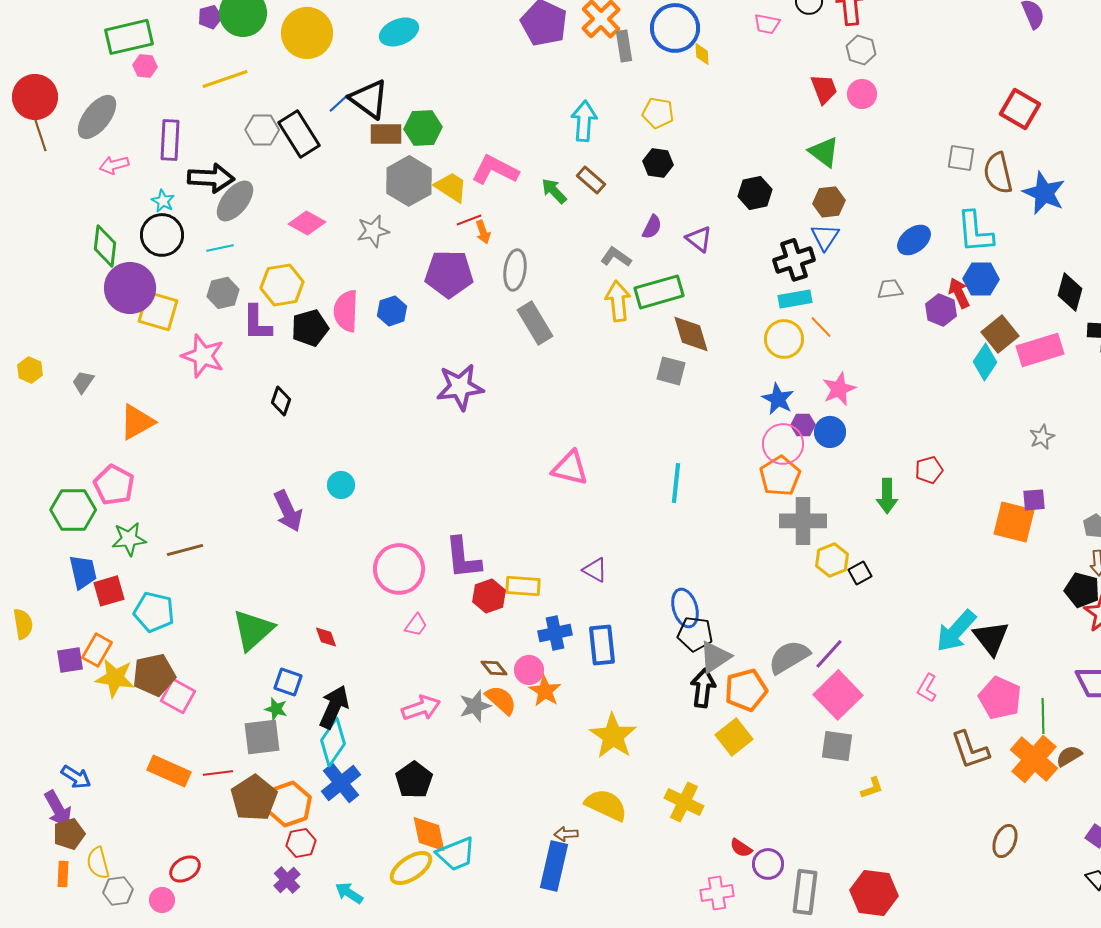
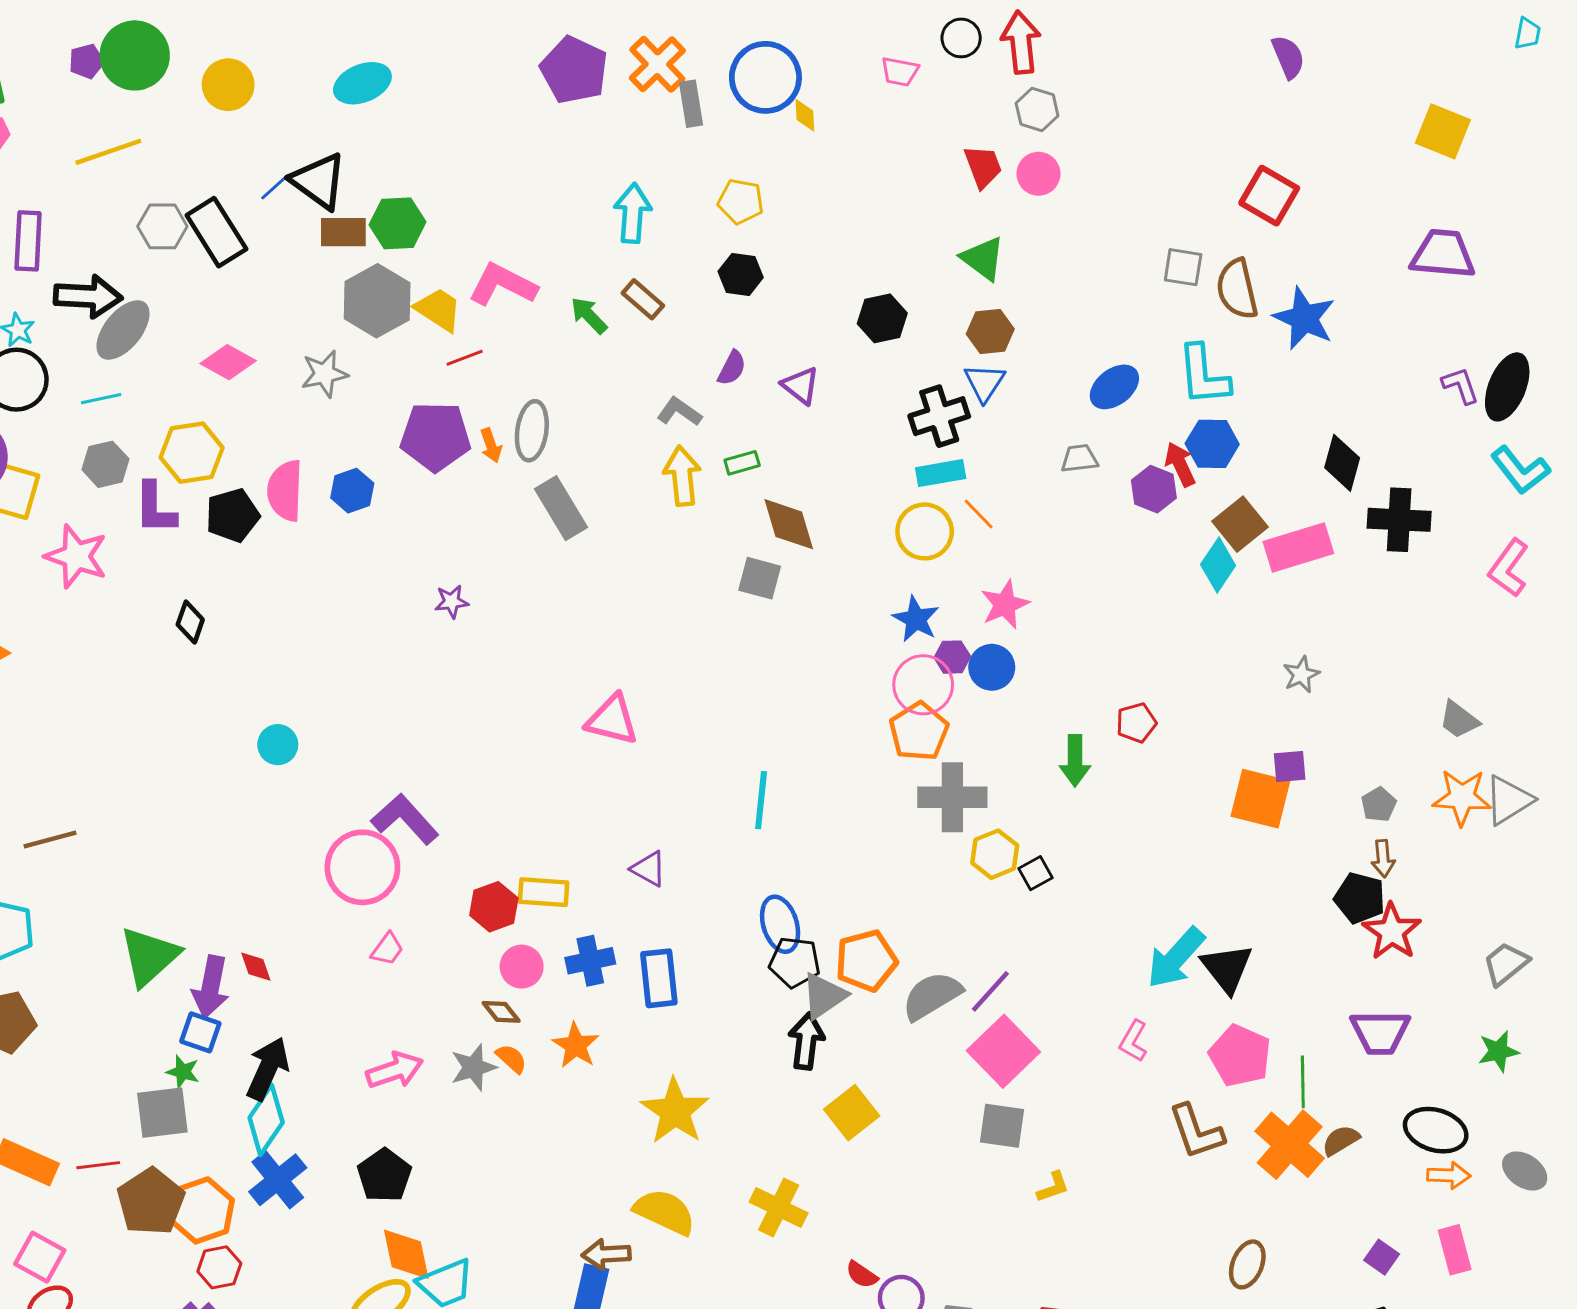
yellow circle: (307, 33) -> (228, 85), size x0.7
orange arrow: (483, 232) -> (491, 445), moved
green rectangle: (659, 292) -> (742, 463), size x0.5
purple star: (460, 387) -> (452, 602), size x0.5
cyan line: (676, 483) -> (761, 800), moved
purple arrow: (288, 511) -> (211, 987), moved, turned 36
purple L-shape: (463, 558) -> (405, 819), moved, turned 144
pink circle: (529, 670) -> (522, 967), moved
orange pentagon: (746, 690) -> (866, 961), moved
pink square: (178, 696) -> (40, 1257), moved
orange semicircle: (501, 700) -> (511, 1059), size x0.7
brown arrow: (566, 834) -> (606, 1254), size x1.4

